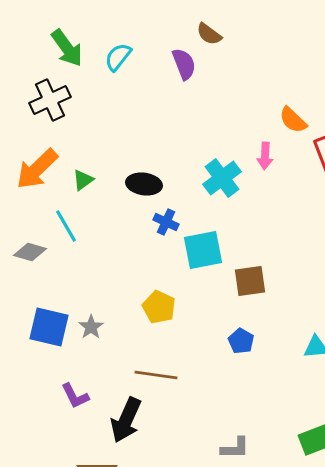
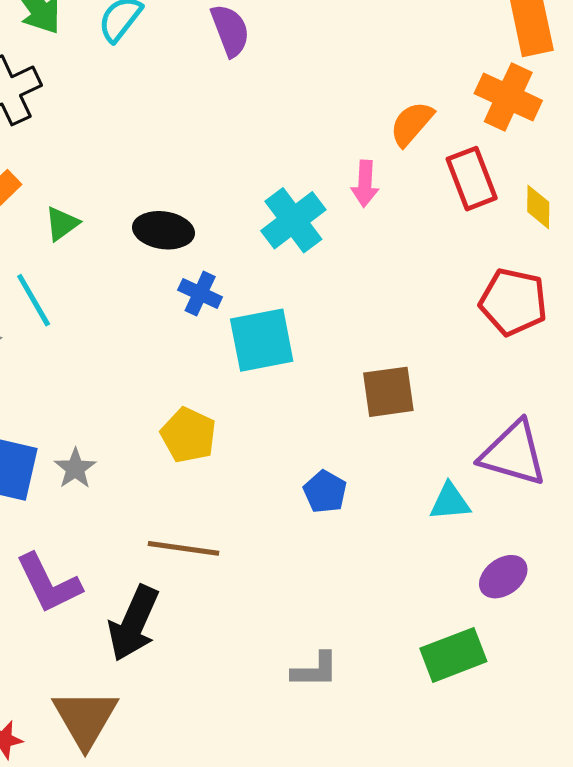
orange semicircle: (293, 120) -> (412, 124), turned 88
brown square: (250, 281) -> (388, 392), moved
purple L-shape: (75, 396) -> (49, 583), size x1.4

